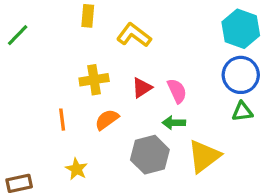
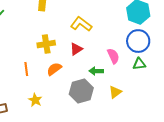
yellow L-shape: (134, 35) -> (81, 24), moved
pink semicircle: (177, 91) -> (113, 56), moved
yellow triangle: (204, 156) -> (115, 92), size x0.6

